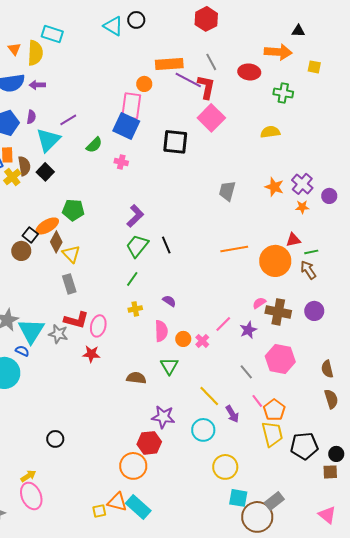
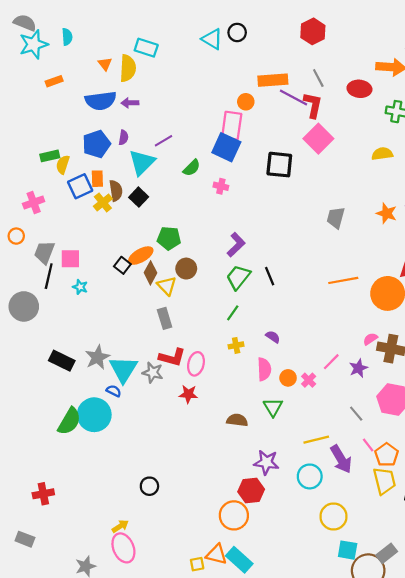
brown circle: (21, 251) -> (186, 269), moved
yellow line: (209, 396) -> (316, 440), turned -60
purple arrow: (232, 414) -> (341, 459), size x1.5

